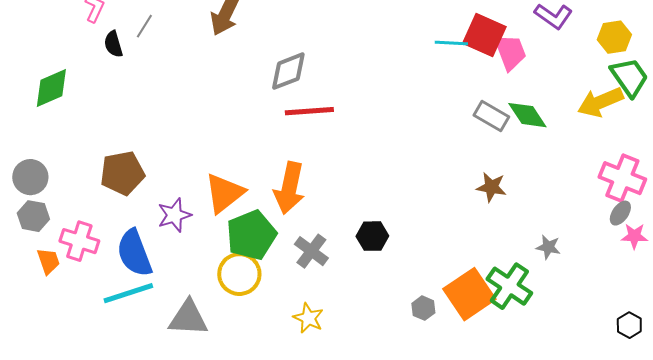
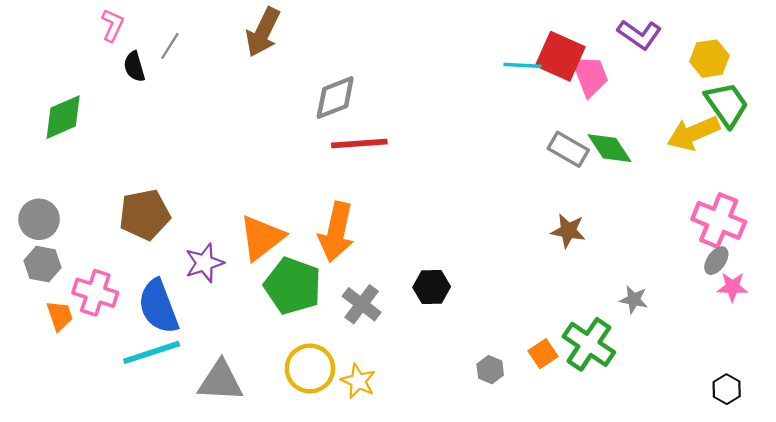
green pentagon: (251, 235) -> (293, 286), turned -30
yellow circle: (239, 274) -> (310, 369), moved
orange square: (469, 294) -> (543, 354), size x0.5

